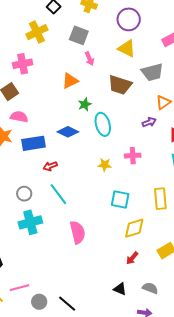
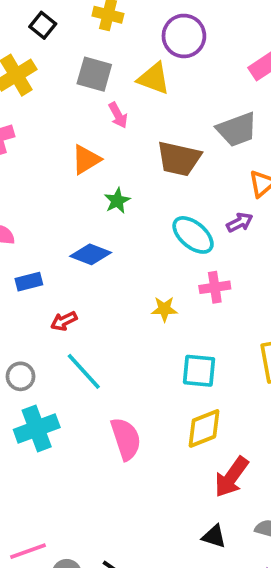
yellow triangle: (127, 48) -> (154, 78), moved
cyan ellipse: (103, 124) -> (193, 235), moved, turned -30
blue rectangle: (33, 143) -> (29, 282), size x0.6
yellow diamond: (134, 228) -> (204, 428), moved
red arrow: (132, 258) -> (231, 477), size x1.6

